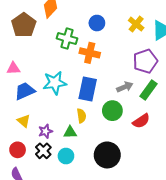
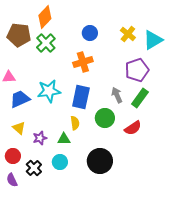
brown pentagon: (24, 25) -> (19, 35), turned -30
green cross: (67, 38) -> (46, 43), moved, turned 30
orange cross: (90, 53) -> (83, 62), turned -30
gray arrow: (125, 87) -> (117, 95), turned -91
black cross: (43, 151) -> (34, 168), moved

